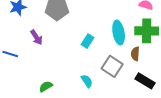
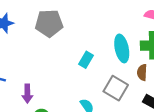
purple arrow: (36, 37) -> (27, 94), moved, turned 35

